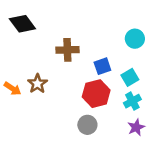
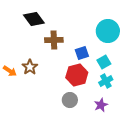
black diamond: (22, 24) -> (34, 19), moved
cyan circle: (135, 39) -> (108, 31), size x1.5
purple star: (136, 127) -> (101, 105), moved

